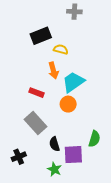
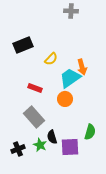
black rectangle: (41, 36) -> (23, 45), moved
yellow semicircle: (61, 49) -> (51, 59), moved, turned 120
orange arrow: (53, 70) -> (82, 67), moved
green star: (54, 169) -> (40, 145), moved

